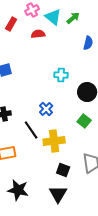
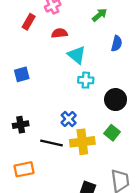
cyan triangle: (53, 17) -> (77, 55), moved
black line: (31, 130) -> (51, 143), turned -42
yellow cross: (54, 141) -> (82, 142), moved

